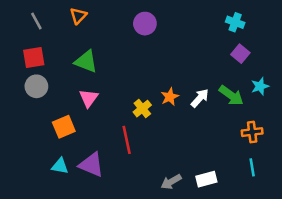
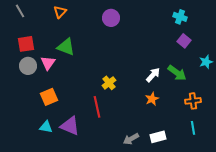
gray line: (36, 21) -> (20, 11), moved
cyan star: (260, 86) -> (206, 62), moved
orange star: (170, 97) -> (152, 99), moved
pink triangle: (89, 98) -> (48, 63), moved

